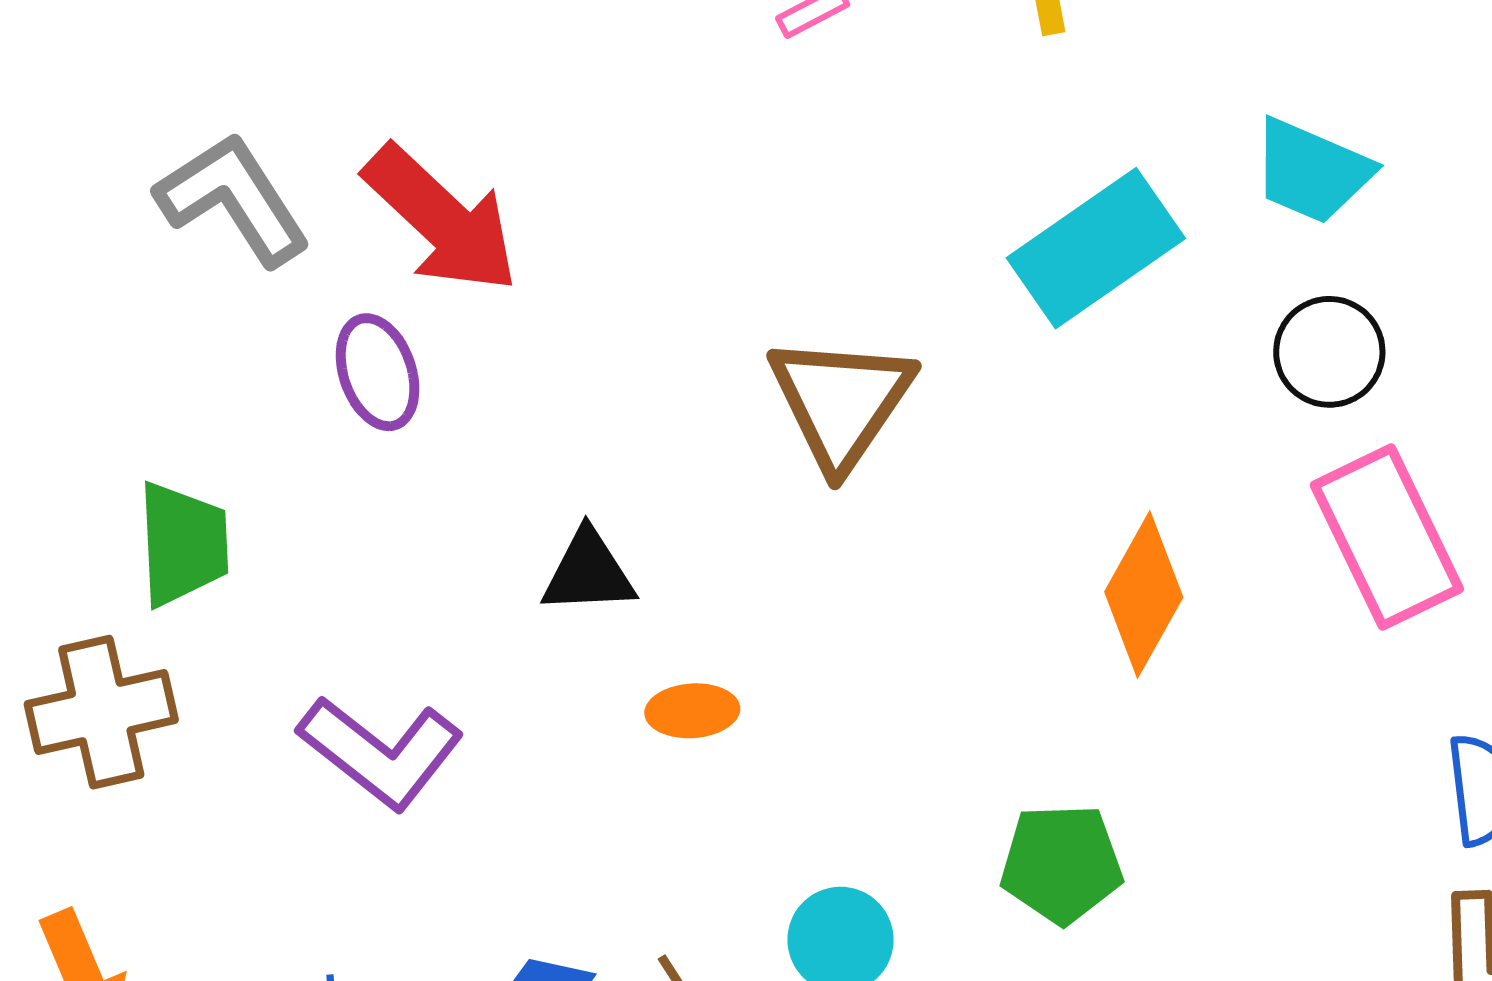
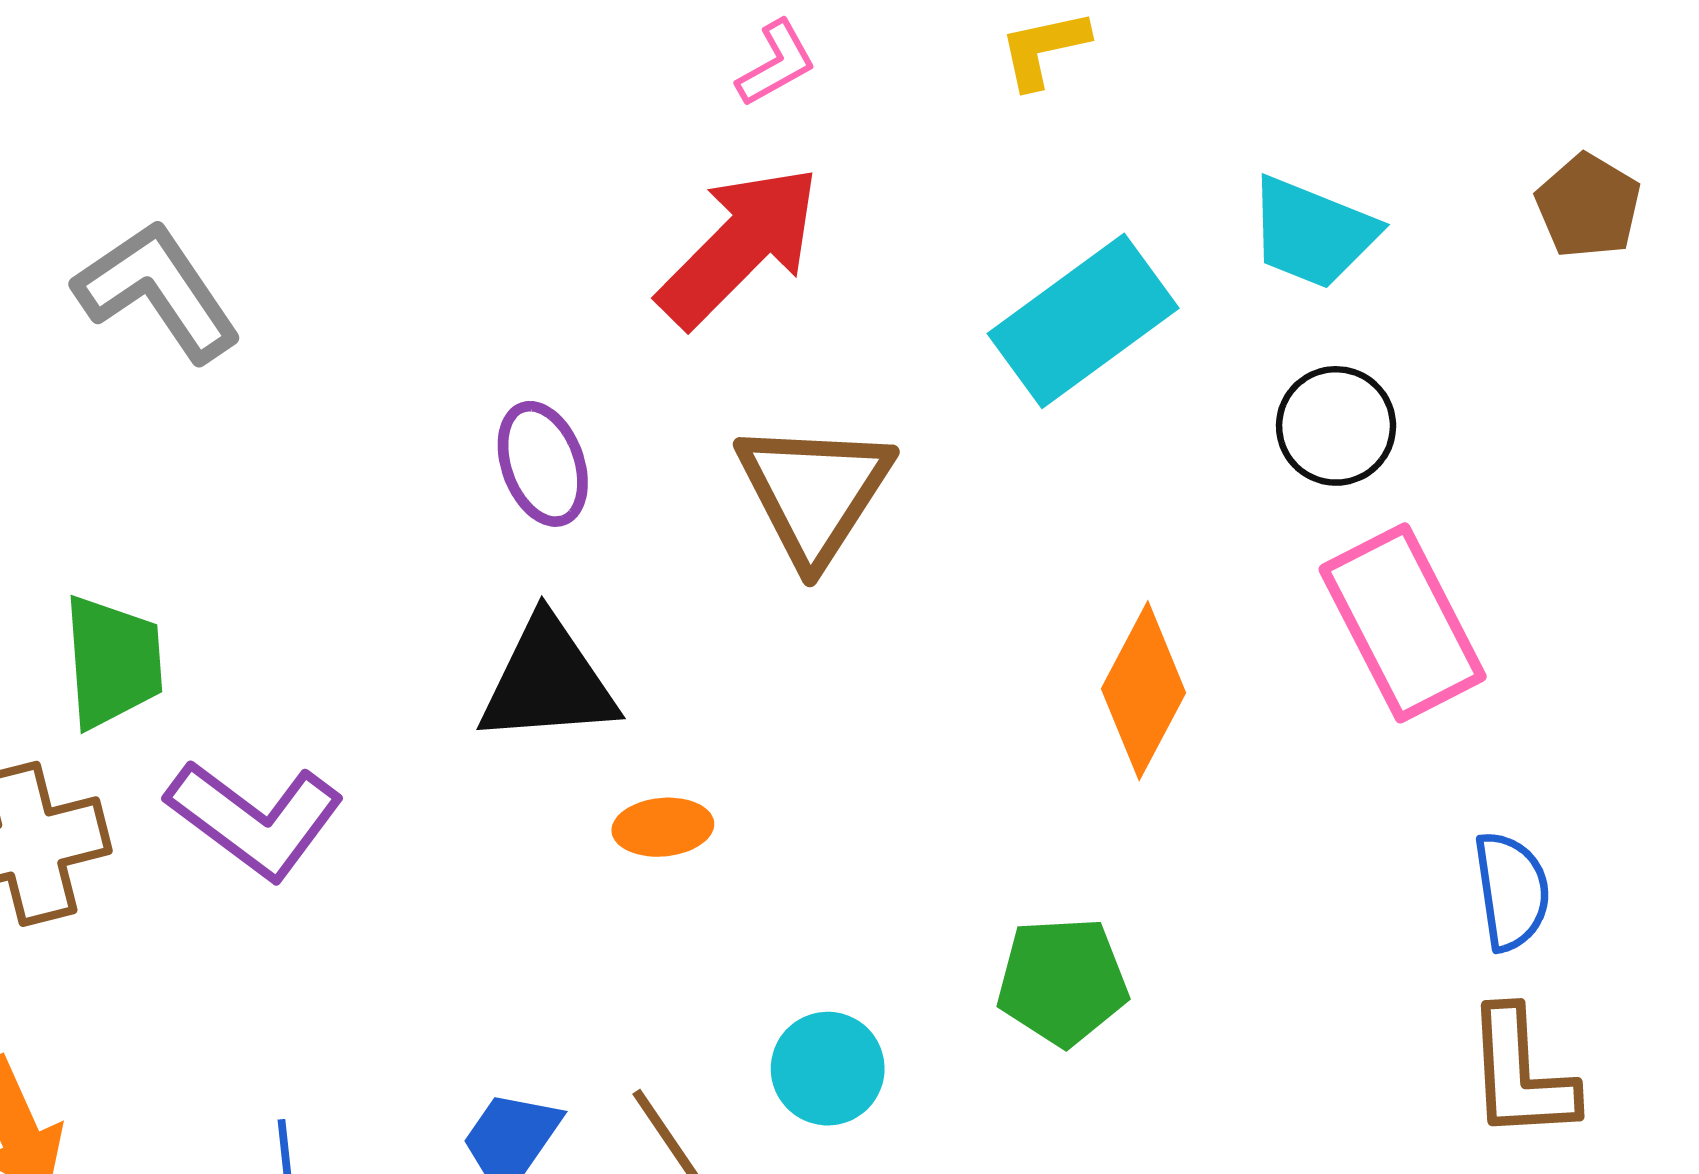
red arrow: (441, 219) -> (739, 246), moved, turned -87
purple ellipse: (378, 372) -> (543, 464), moved
black triangle: (588, 572) -> (548, 681), size x1.4
purple L-shape: (381, 752) -> (255, 819), moved

